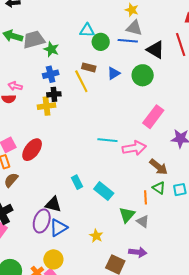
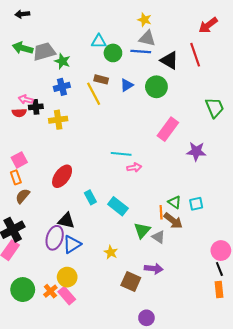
black cross: (54, 94) -> (36, 107), moved
pink arrow: (134, 148) -> (134, 168), moved, size x0.6
red ellipse: (32, 150) -> (62, 176), moved
brown arrow: (159, 167) -> (173, 221), moved

